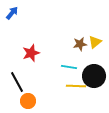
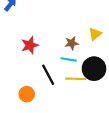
brown star: (80, 44) -> (72, 43), moved
black line: (17, 82) -> (48, 75), moved

